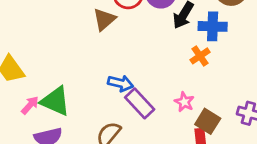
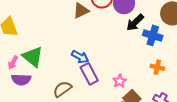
orange cross: (200, 56) -> (157, 67), moved, turned 32
pink arrow: (30, 105) -> (13, 63), moved, turned 152

